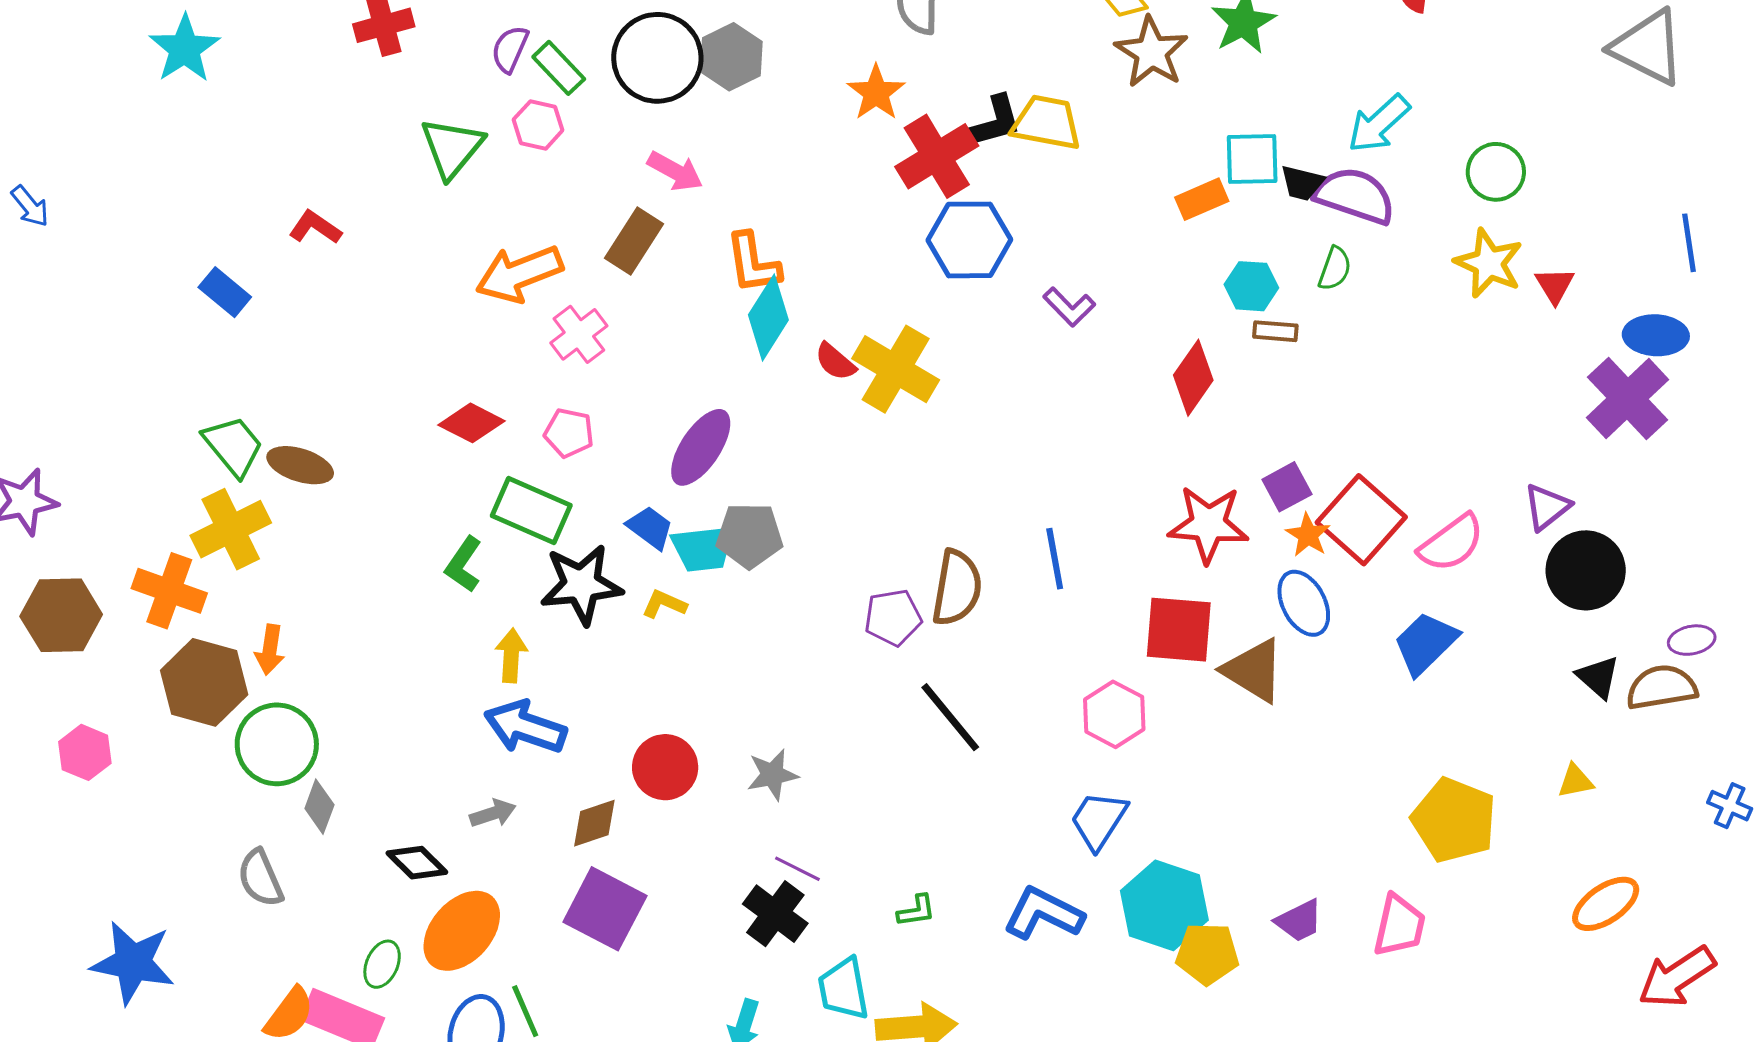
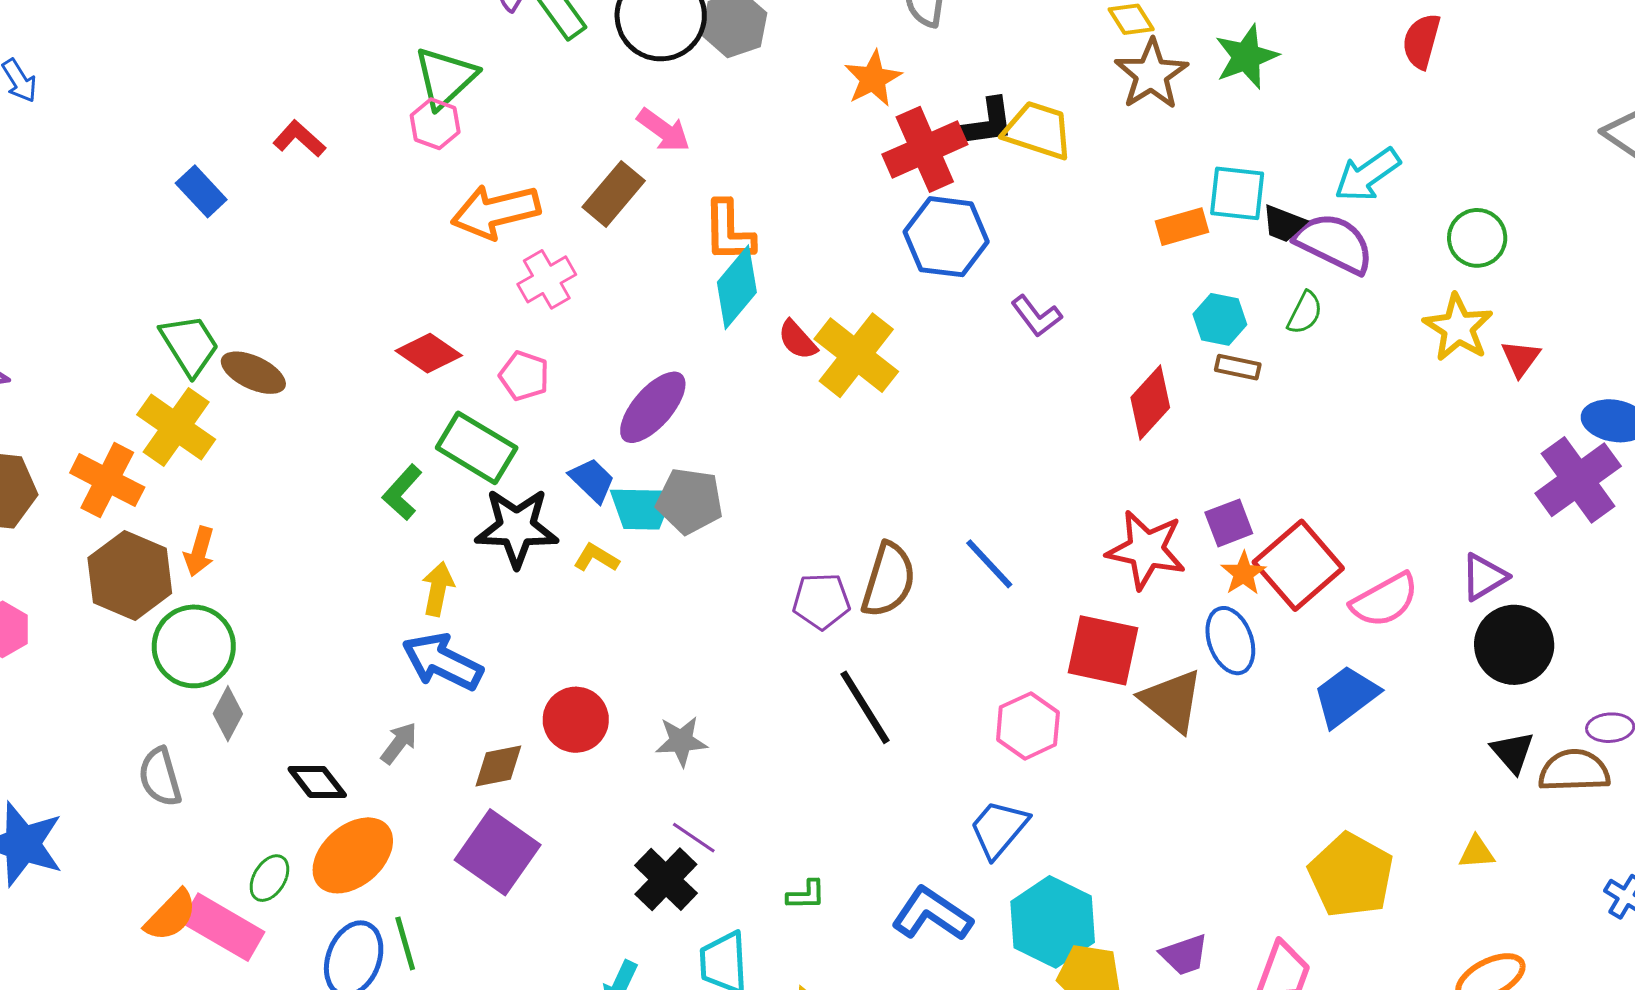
pink hexagon: (538, 125) -> (435, 124), moved
yellow cross: (231, 529) -> (176, 427), turned -36
blue line: (1055, 559) -> (989, 564), turned -40
gray arrow: (493, 813) -> (399, 743), turned -42

